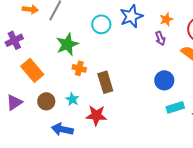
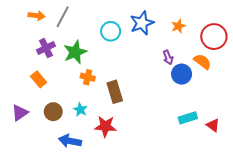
purple arrow: (160, 38) -> (168, 57), moved
purple cross: (14, 40) -> (46, 48), moved
orange rectangle: (32, 70) -> (39, 79), size x0.7
blue circle: (164, 80) -> (182, 74), moved

